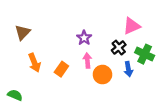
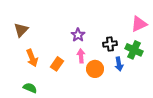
pink triangle: (132, 26) -> (139, 24), moved
black cross: (119, 48) -> (110, 44), turned 32
green semicircle: (15, 95) -> (30, 88), moved

